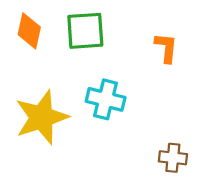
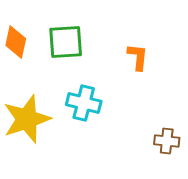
brown cross: (173, 158) -> (167, 141), moved

